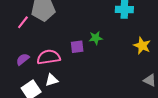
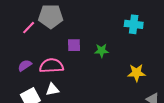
yellow star: (142, 46) -> (137, 73), moved, turned -30
purple square: (77, 47) -> (74, 45), moved

